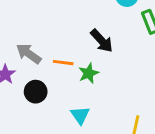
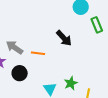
green star: (89, 73) -> (71, 83), moved

